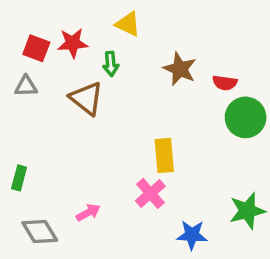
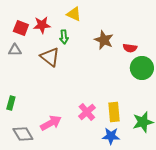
yellow rectangle: (164, 155) -> (114, 112), moved
pink arrow: (88, 212) -> (51, 123), size x1.5

